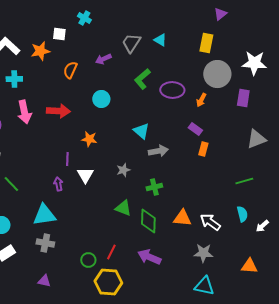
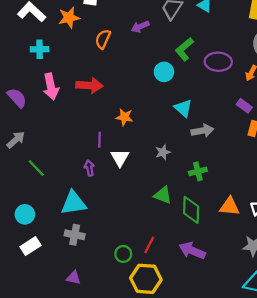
cyan circle: (101, 99) -> (164, 72), moved

